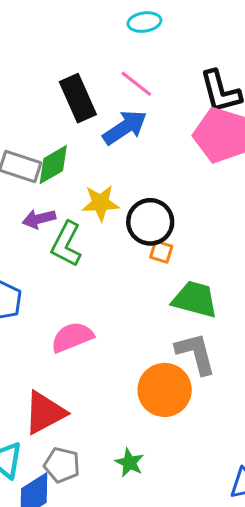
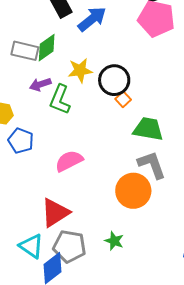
orange square: (161, 252) -> (123, 99), turned 35
gray pentagon: (62, 465) -> (70, 246), size x1.4

